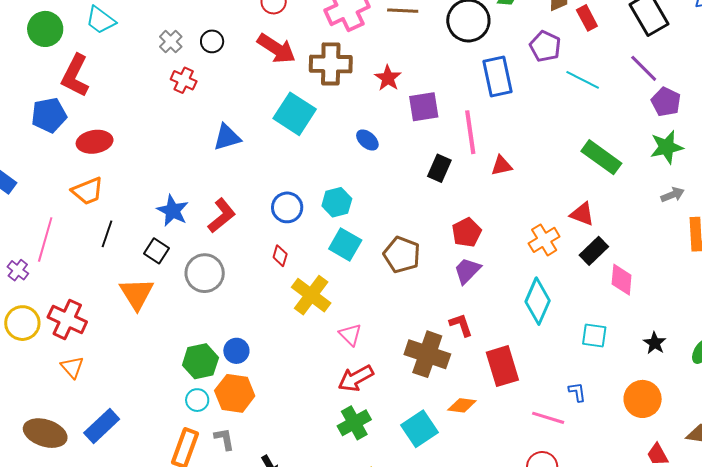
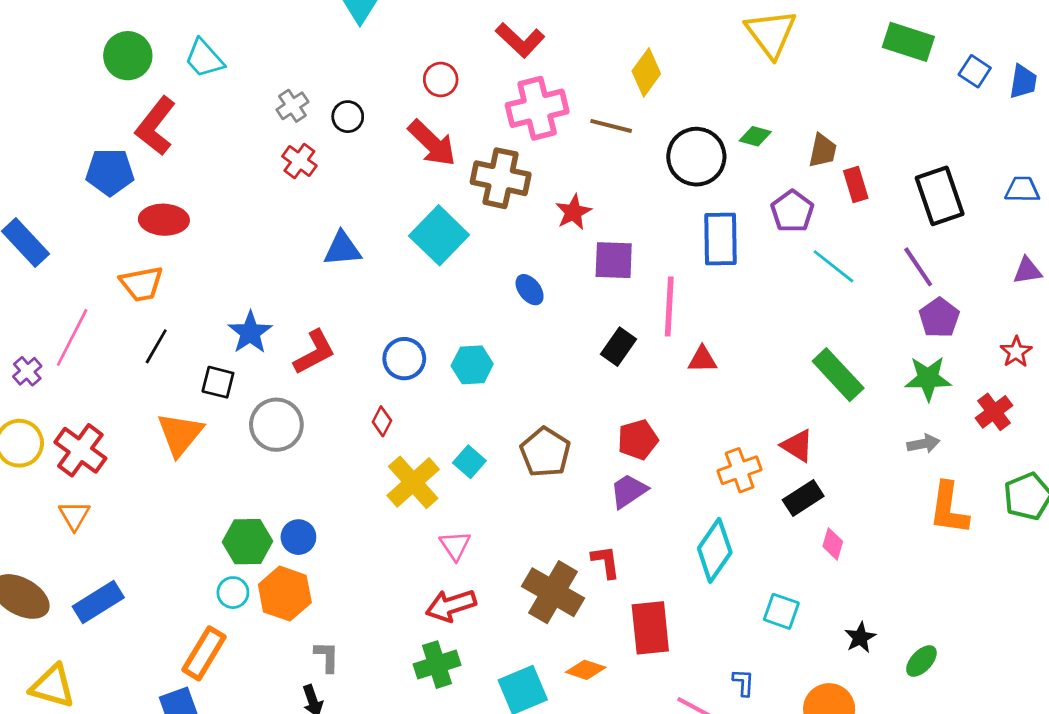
cyan square: (345, 245) -> (469, 462), moved, size x0.7
black square: (156, 251) -> (218, 382), turned -30
pink diamond: (622, 280) -> (833, 544), size x0.7
gray L-shape: (224, 439) -> (327, 657), moved

